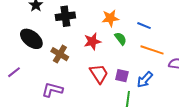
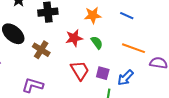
blue line: (144, 26) -> (127, 16), moved
green semicircle: (120, 39) -> (97, 43), moved

